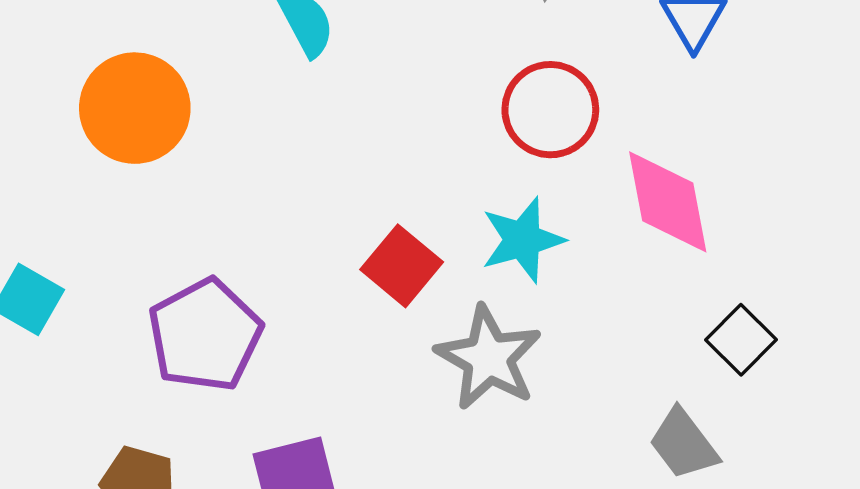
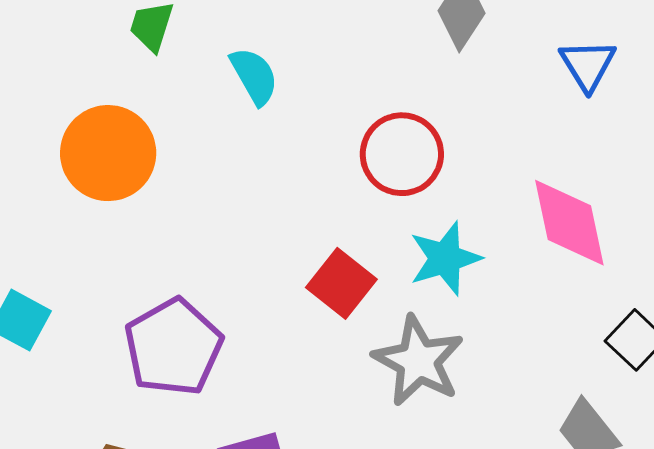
red circle: (550, 110) -> (402, 154), moved

